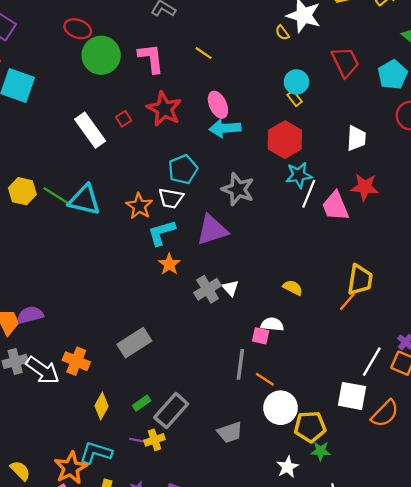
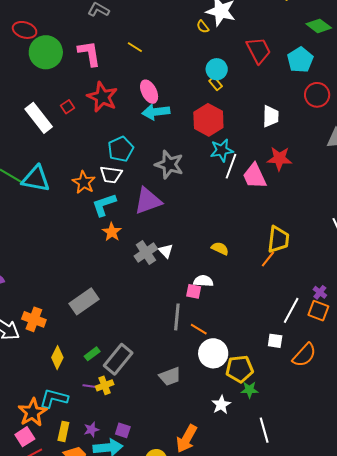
white square: (352, 396) -> (275, 341), size x0.6

